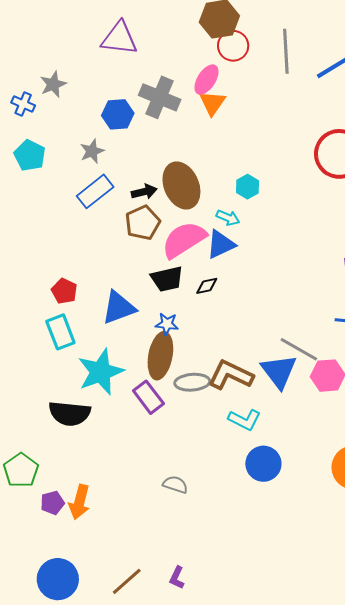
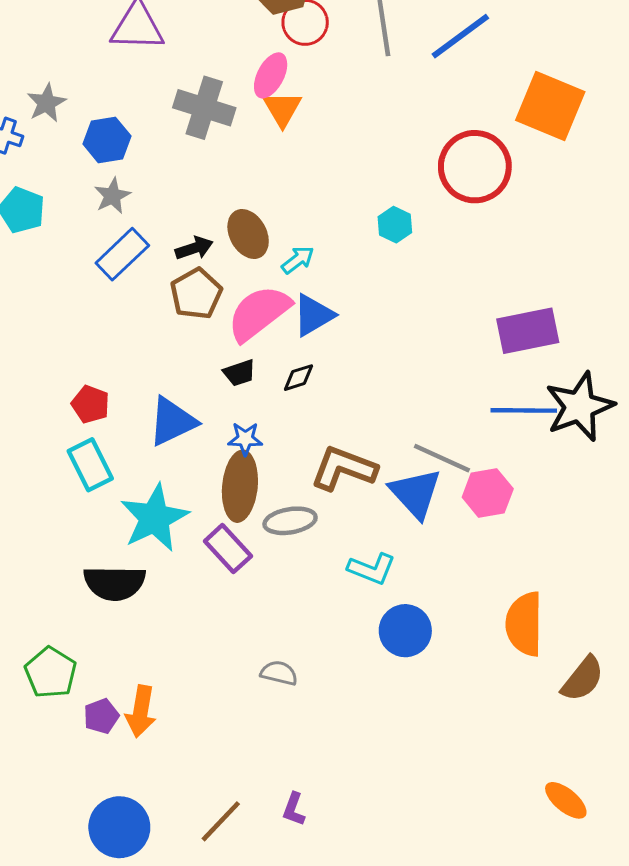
blue hexagon: (118, 114) -> (107, 140), moved
brown ellipse: (181, 186) -> (248, 234), size x0.7
cyan hexagon: (247, 187) -> (395, 225), moved
cyan arrow: (228, 218) -> (298, 260), moved, turned -55
black trapezoid: (167, 279) -> (239, 373), size x0.7
brown L-shape: (231, 375) -> (344, 468), moved

